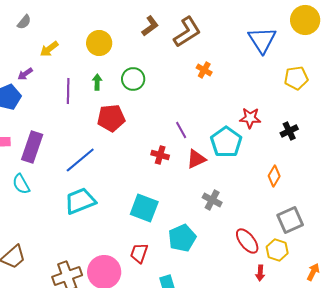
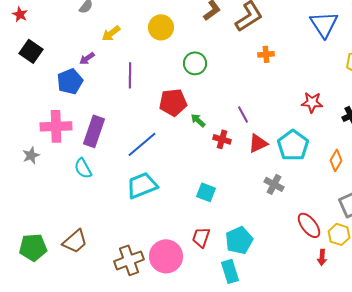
orange cross: (204, 70) -> (266, 54), turned -35
green arrow: (97, 82) -> (198, 120), moved, turned -49
cyan pentagon: (226, 142) -> (293, 145), moved
cyan square: (144, 208) -> (206, 192), size x0.7
cyan pentagon: (182, 238) -> (239, 240), moved

